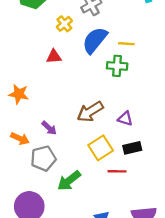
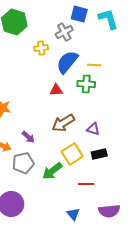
yellow cross: (64, 24) -> (41, 48), turned 32
red triangle: (54, 57) -> (56, 90), moved
red line: (117, 171) -> (86, 184), moved
green arrow: (69, 181) -> (52, 171), moved

